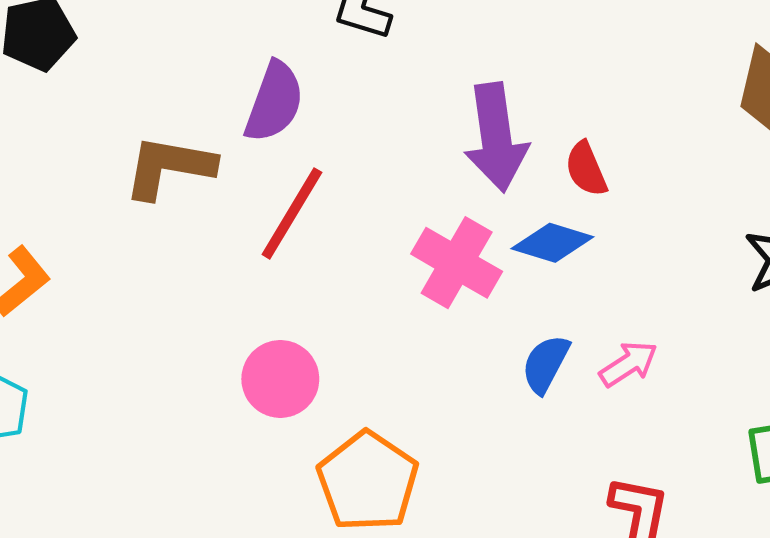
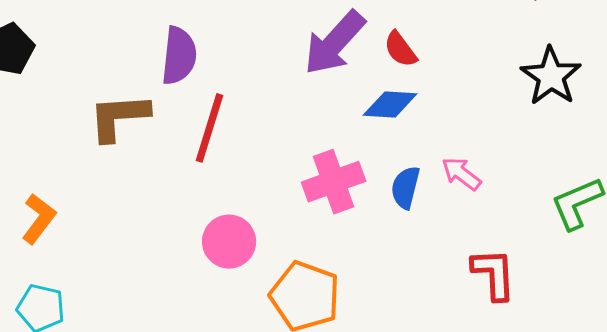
purple arrow: (496, 137) -> (334, 43), turned 64
pink cross: (457, 263) -> (334, 182), moved, turned -36
pink arrow: (628, 364) -> (461, 174), turned -96

